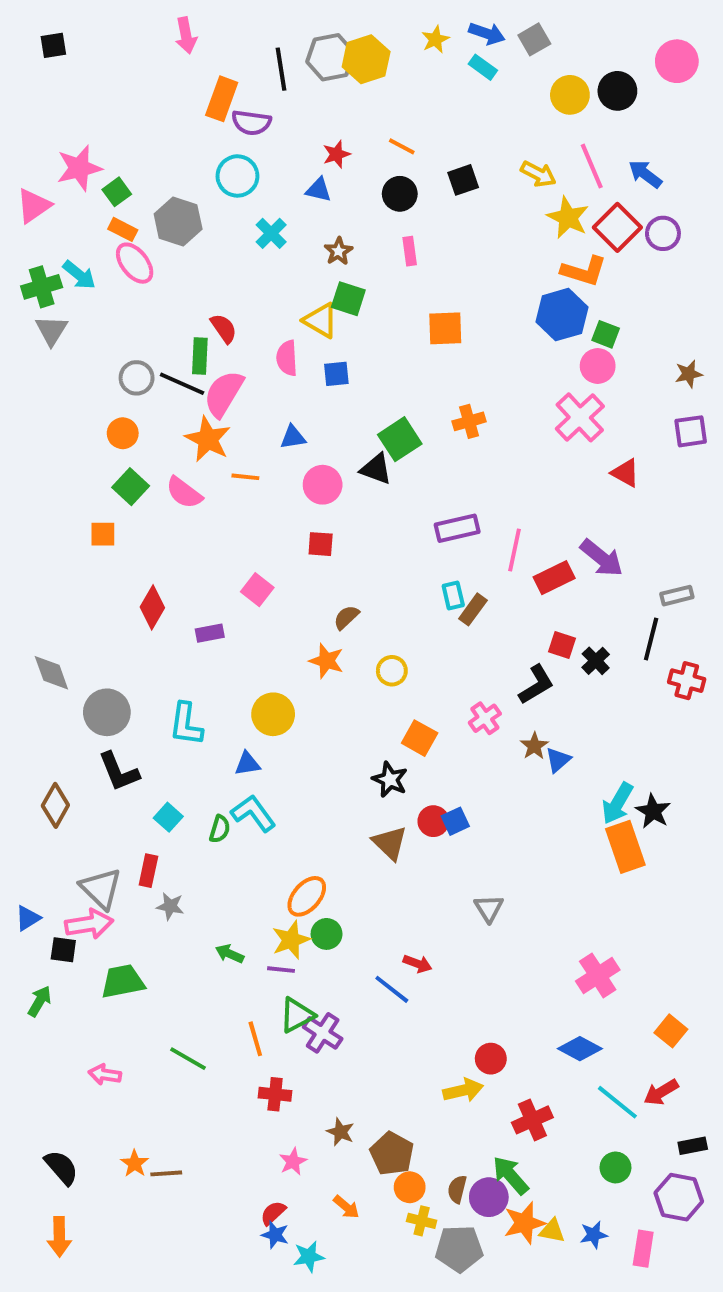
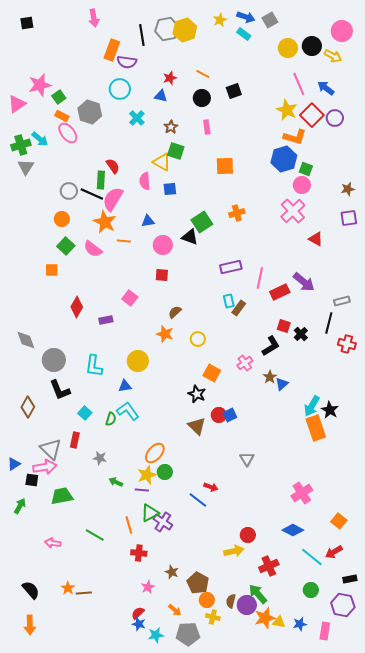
yellow arrow: (538, 174) -> (333, 56), moved
gray star: (170, 906) -> (100, 458), moved
gray pentagon: (459, 1249) -> (188, 634), moved

